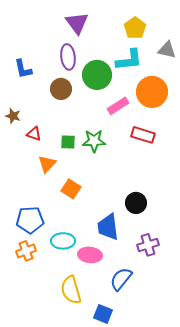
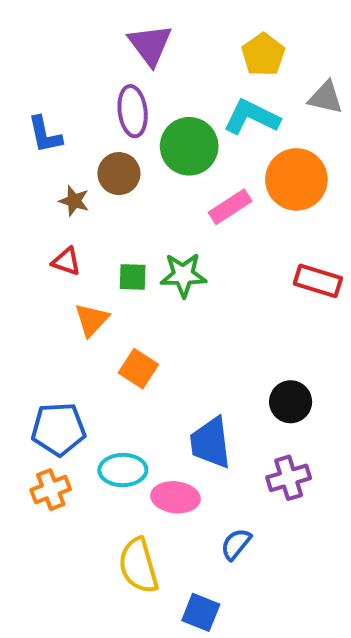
cyan L-shape: (129, 60) -> (252, 117), turned -148
brown star: (13, 116) -> (74, 201), moved
red rectangle: (143, 135) -> (318, 281), moved
black circle: (136, 203) -> (291, 402), moved
blue semicircle: (121, 279) -> (236, 544), size x0.7

